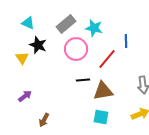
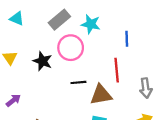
black star: (38, 45) -> (43, 61), moved
red line: (107, 59) -> (117, 70), moved, turned -45

